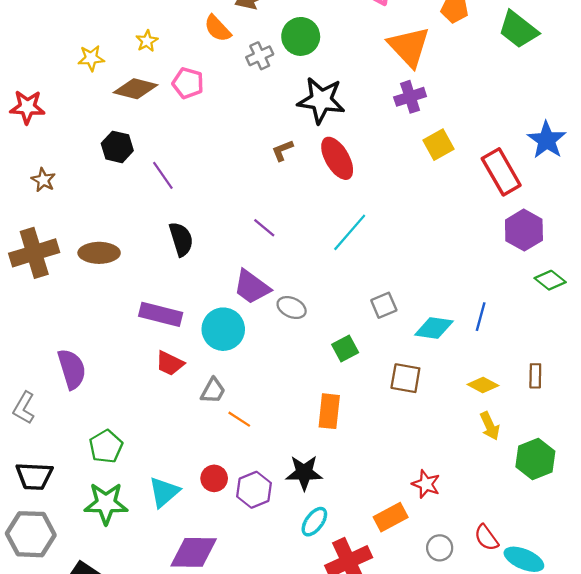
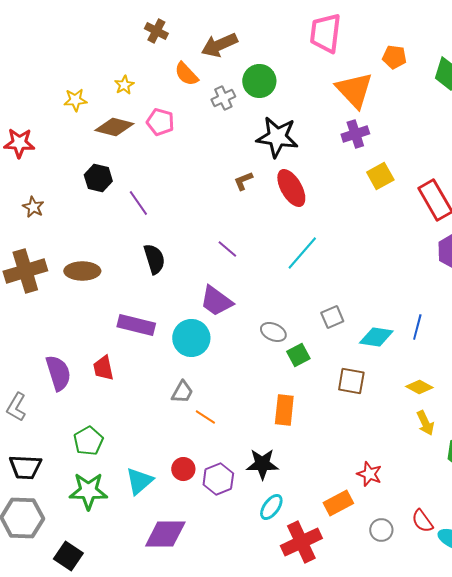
gray ellipse: (292, 308) -> (273, 332), moved
red trapezoid: (170, 363) -> (103, 368), moved, turned 52

